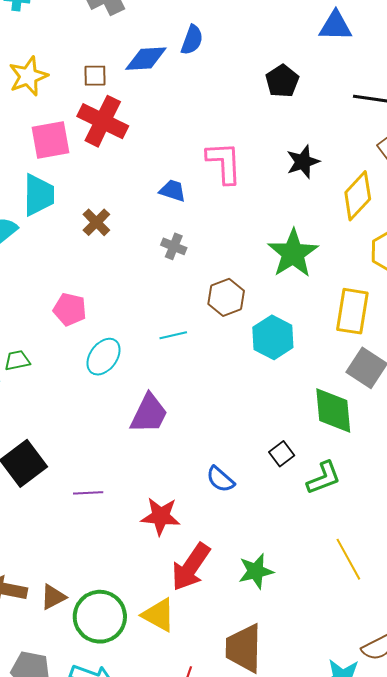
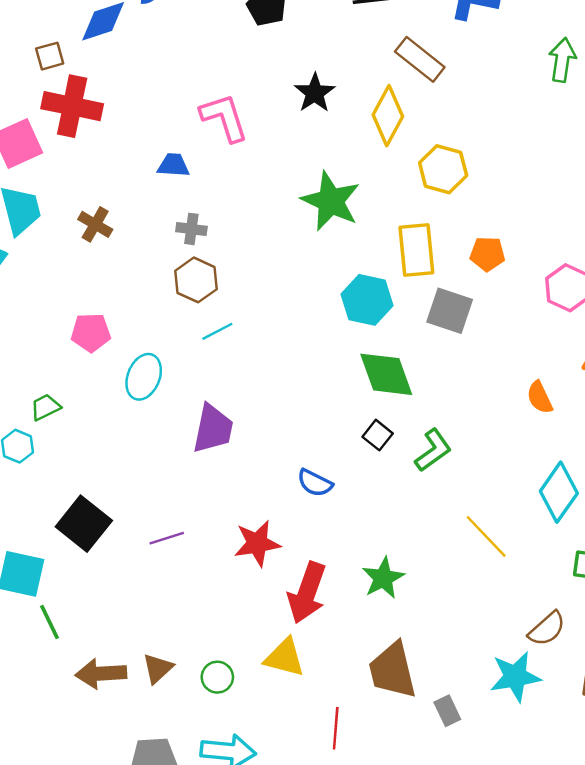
brown hexagon: (226, 297) -> (196, 280), moved
cyan hexagon: (273, 337) -> (367, 300), moved
green diamond: (333, 411) -> (386, 374), moved
green circle: (100, 617) -> (217, 677), size x0.5

